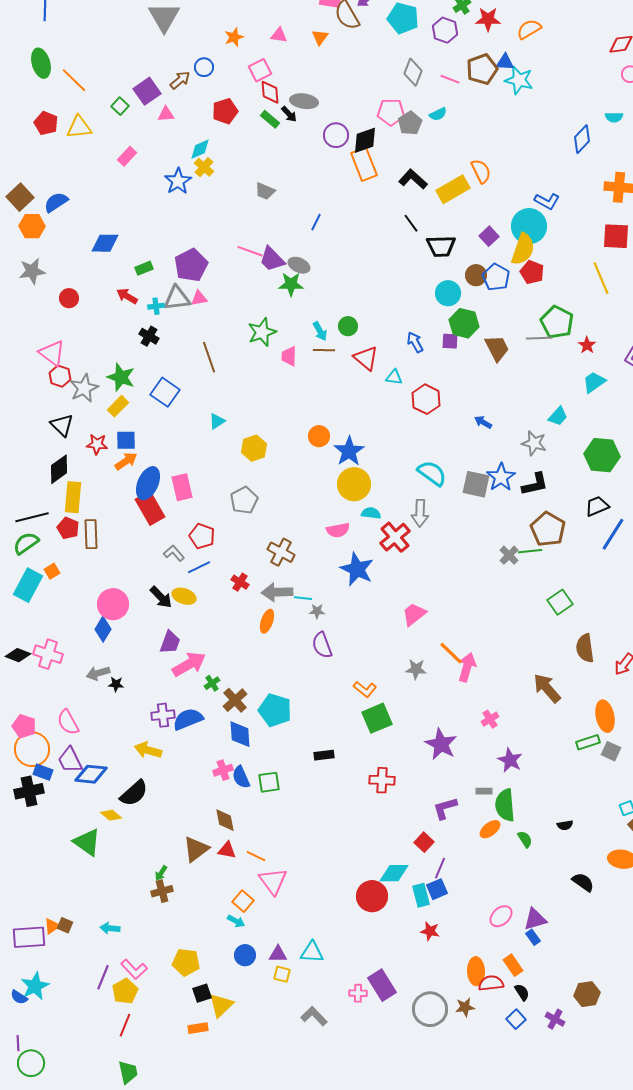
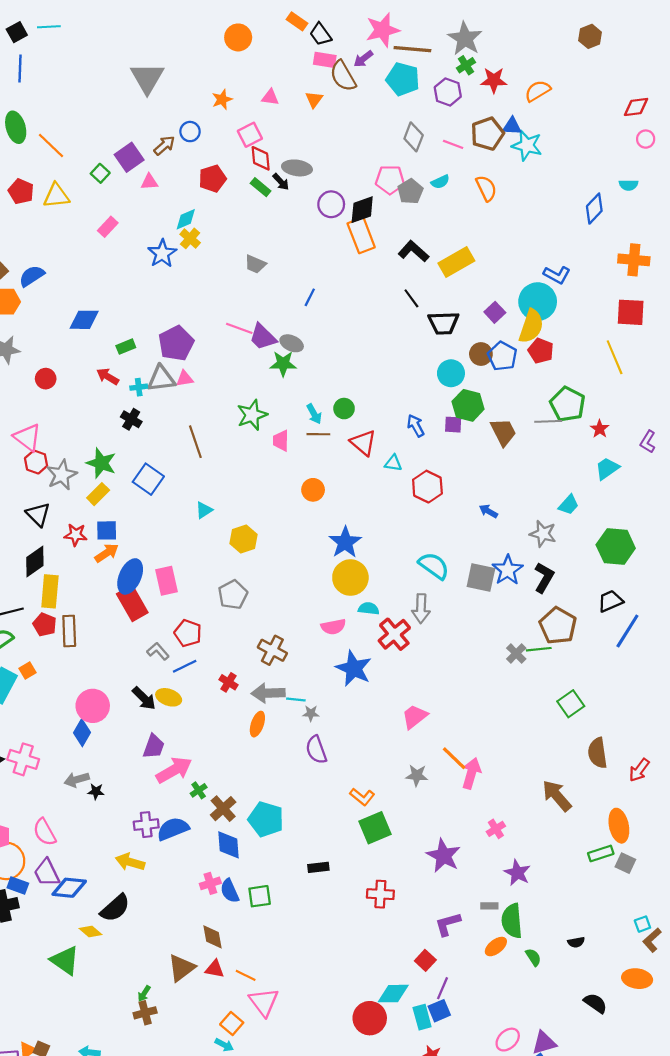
orange semicircle: (481, 171) -> (486, 188), moved
orange circle: (319, 436) -> (313, 490), moved
black L-shape: (535, 484) -> (544, 578), turned -48

